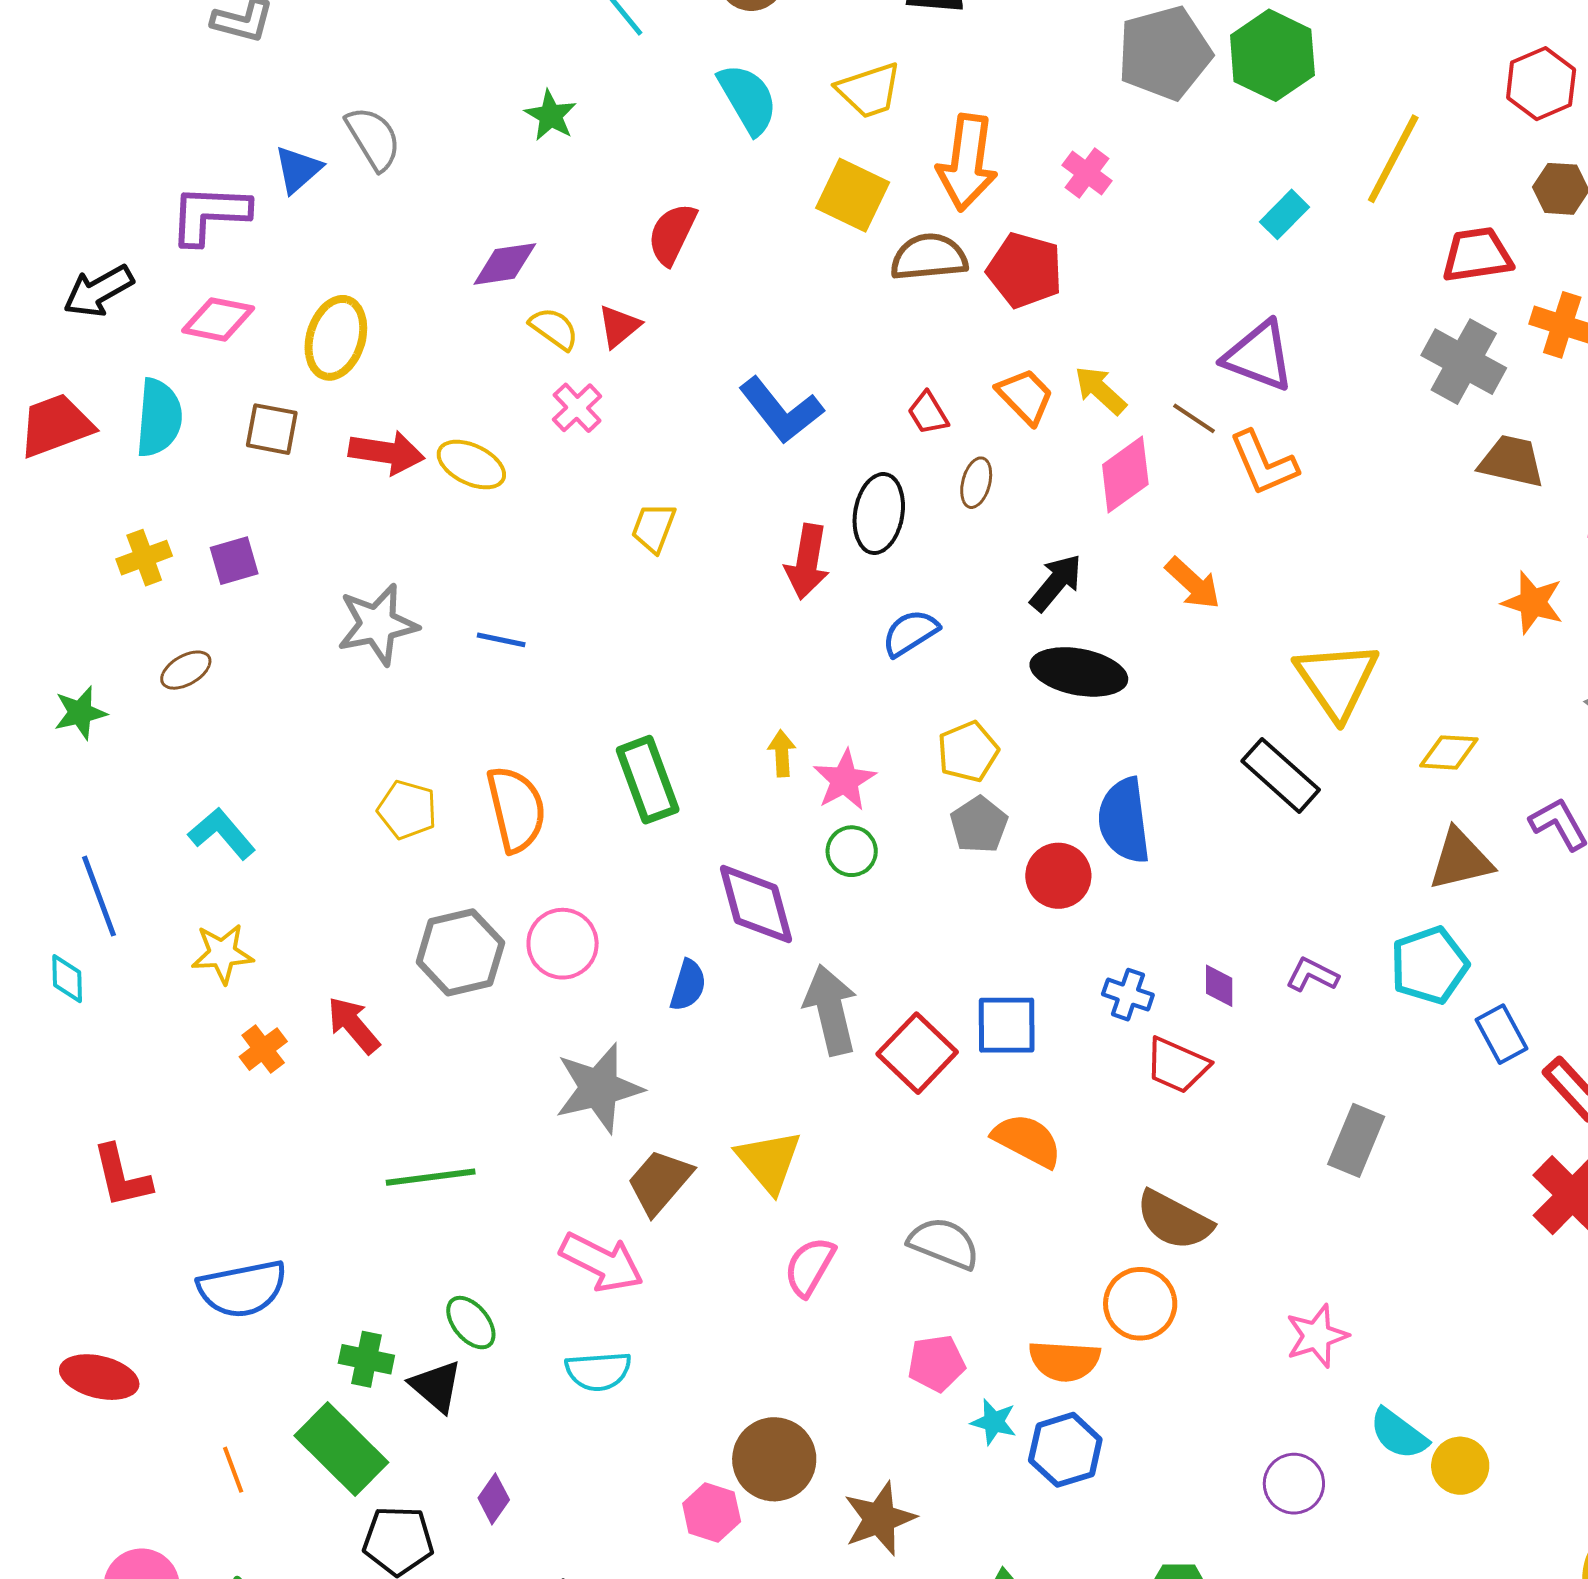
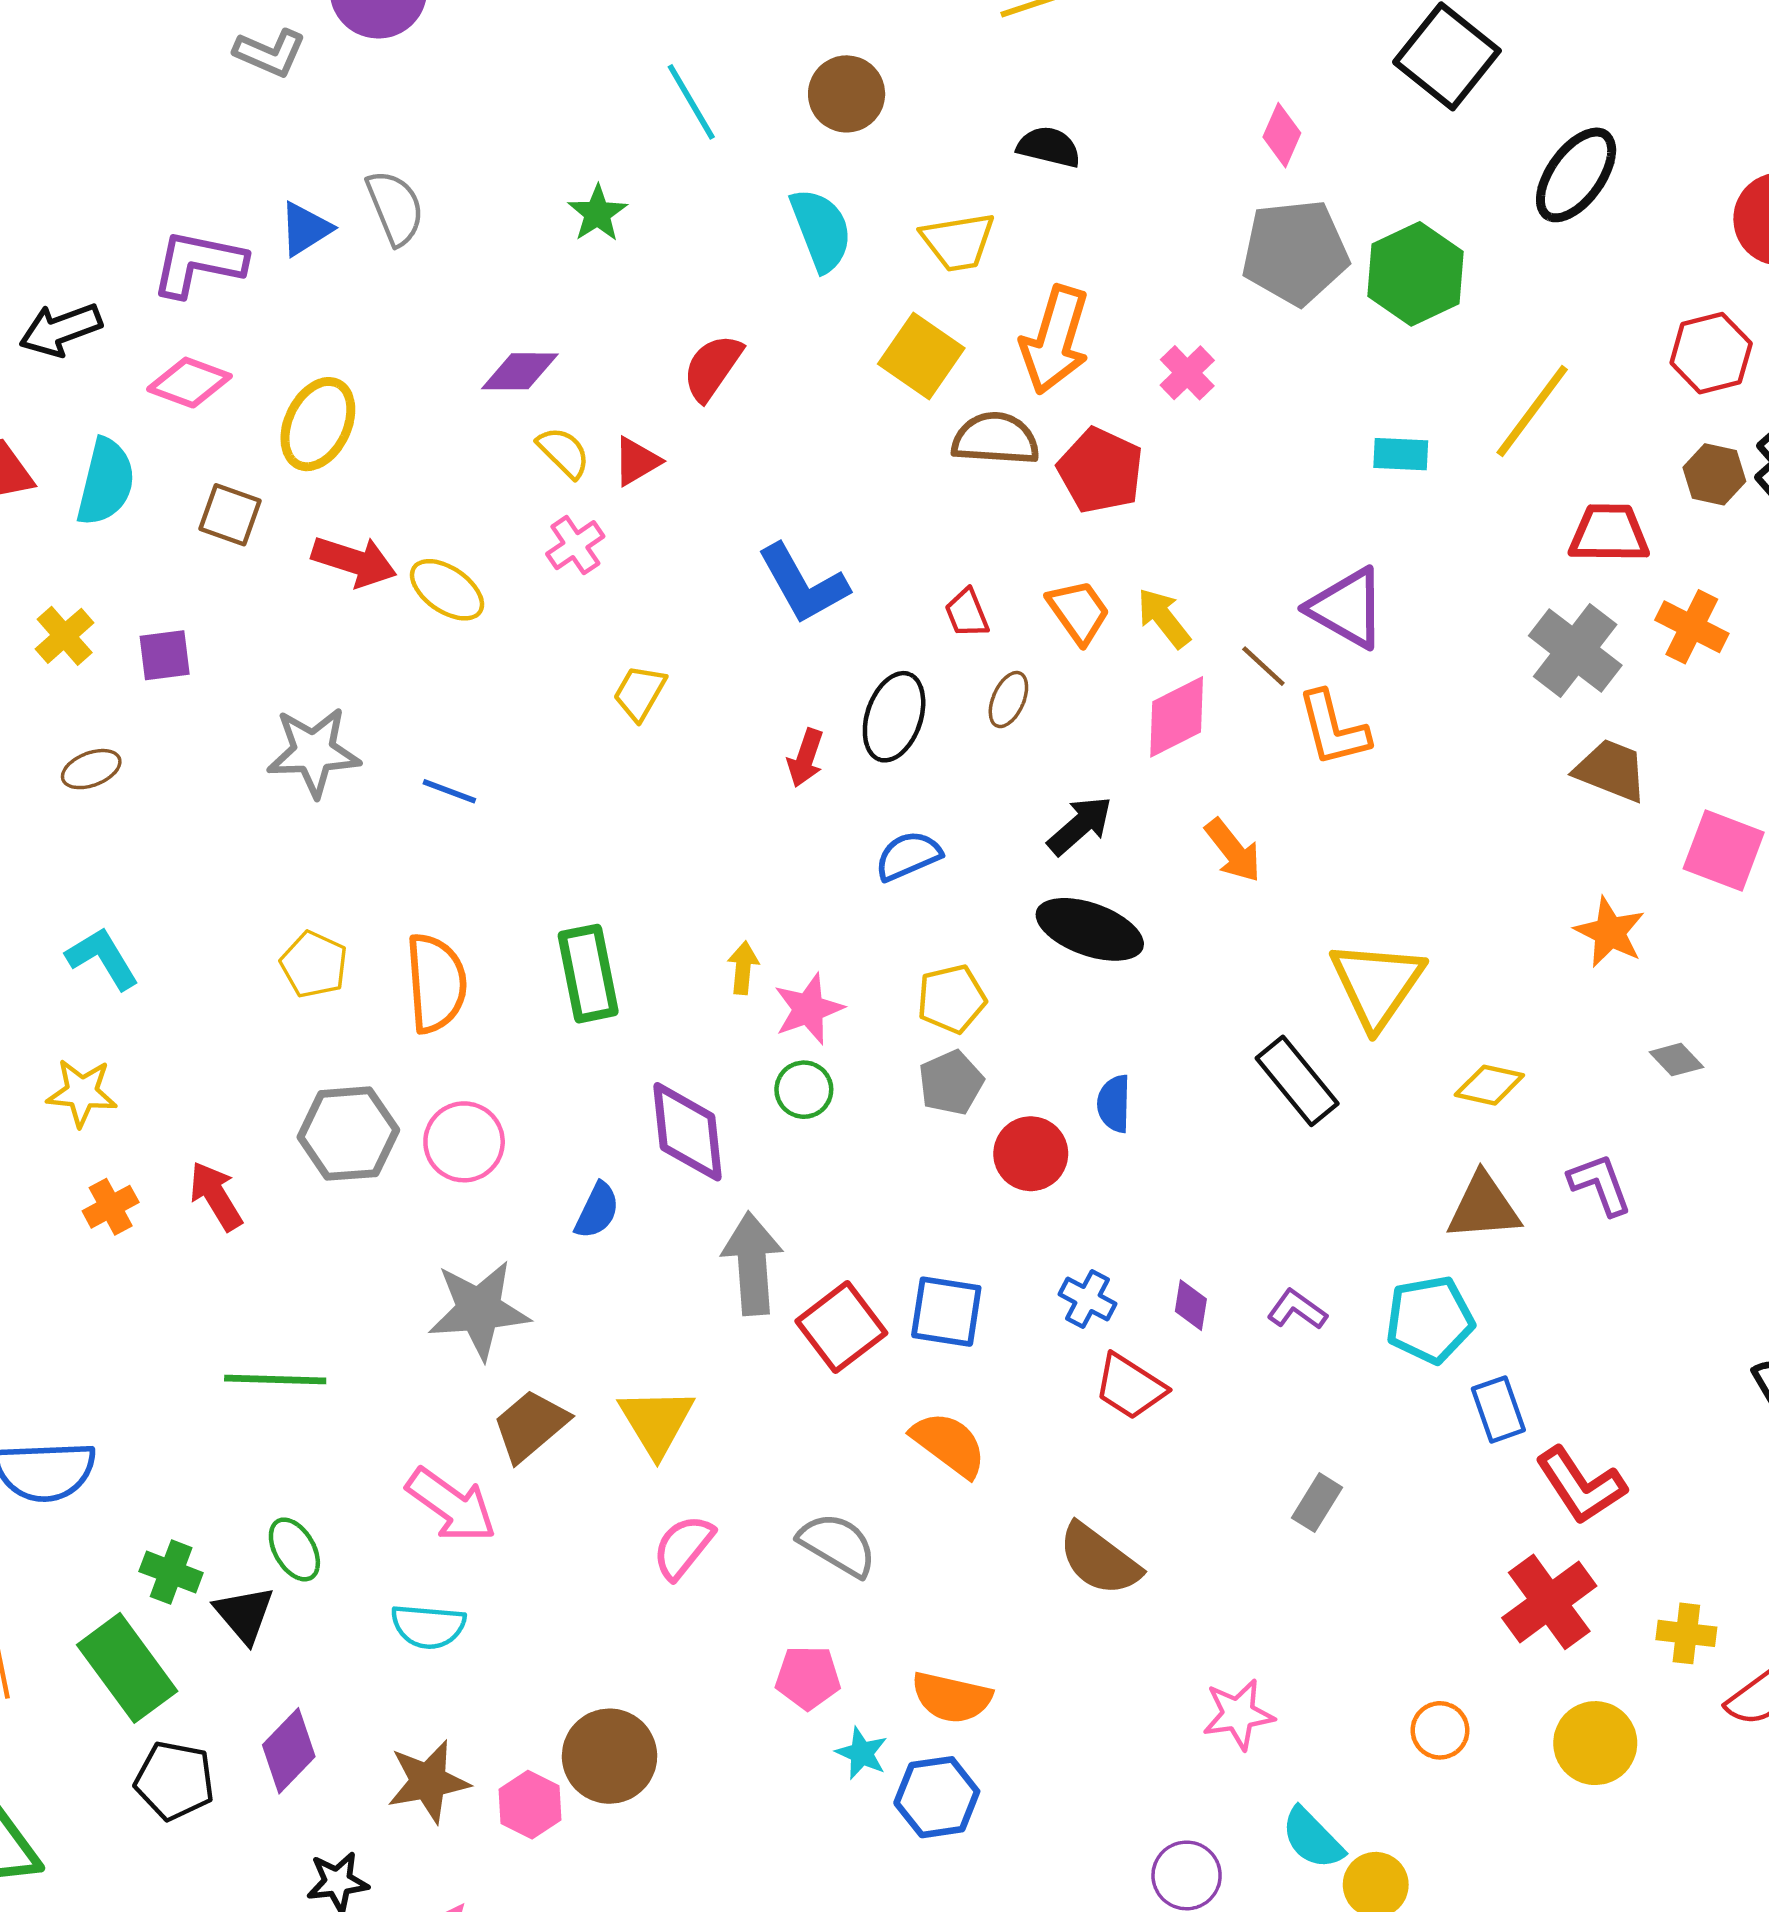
cyan rectangle: (1284, 214) -> (1401, 454), turned 39
yellow cross: (144, 558) -> (65, 636), turned -30
red arrow: (807, 562) -> (805, 758), size x0.7
blue semicircle: (1124, 821) -> (1114, 1104), size x0.6
gray rectangle: (1356, 1140) -> (1317, 1503), size x0.7
orange circle: (1140, 1304) -> (1440, 1730), moved, size x0.7
purple diamond: (494, 1499) -> (289, 1751), size x1.5
brown star: (880, 1519) -> (428, 1781), moved

